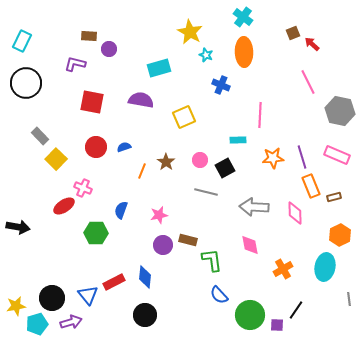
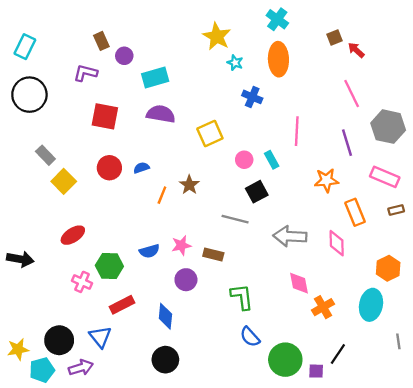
brown rectangle: (89, 36) -> (101, 41), turned 63
cyan rectangle: (159, 68) -> (155, 77), moved
cyan rectangle: (238, 140) -> (272, 160), turned 63
purple line: (302, 157) -> (347, 143), moved
orange star: (273, 158) -> (326, 180), moved
pink circle: (200, 160) -> (244, 160), moved
pink cross: (83, 188) -> (82, 282), moved
brown rectangle: (334, 197) -> (396, 210), moved
blue semicircle: (121, 210) -> (149, 251), moved, turned -126
brown rectangle: (188, 240) -> (213, 255), moved
pink diamond: (250, 245) -> (299, 283), moved
red rectangle: (114, 282) -> (122, 305), moved

